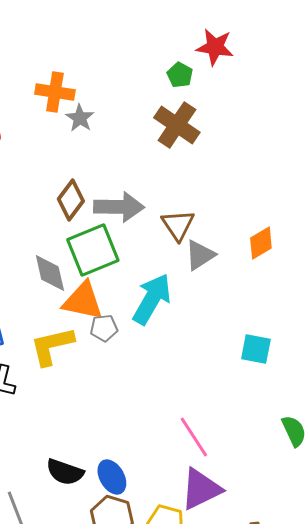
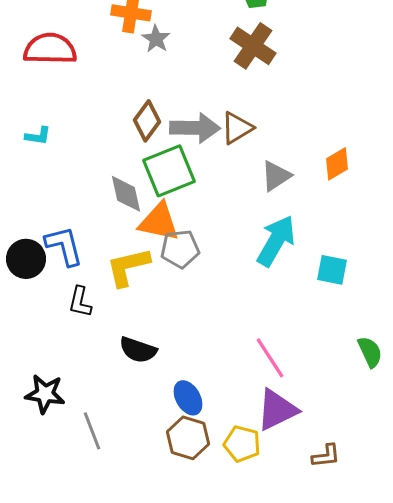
brown triangle: (178, 225) -> (237, 128), moved, turned 33
cyan arrow: (152, 299) -> (276, 241), moved
gray pentagon: (104, 328) -> (180, 249), size x1.4
black semicircle: (65, 472) -> (138, 350), moved

